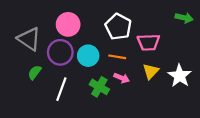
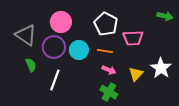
yellow triangle: (151, 71) -> (136, 74), moved
green semicircle: (35, 72) -> (31, 65), turned 120
green cross: (99, 87) -> (109, 92), moved

